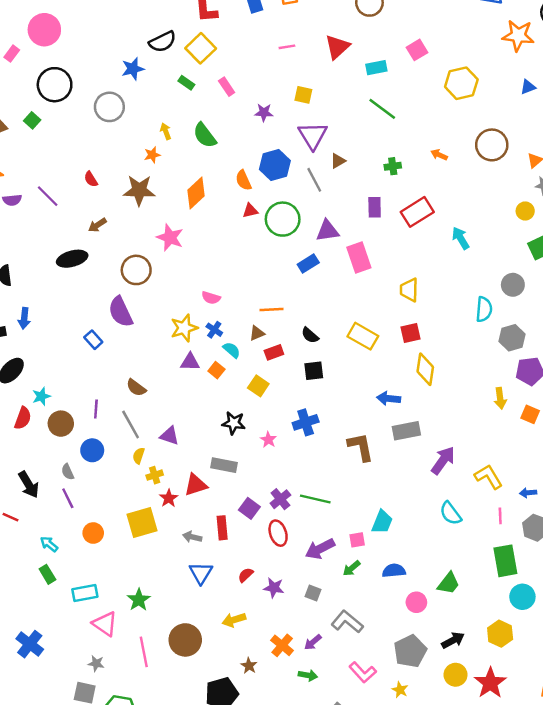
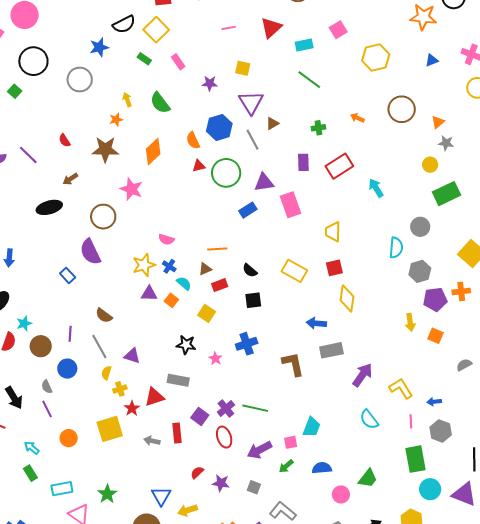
blue triangle: (201, 573) -> (161, 496), moved

